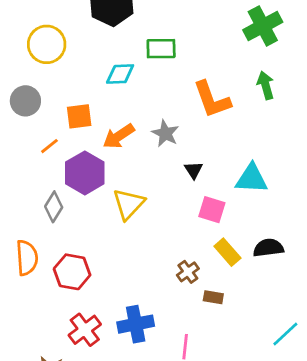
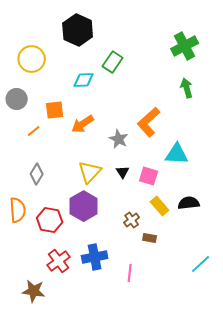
green rectangle: (161, 49) -> (113, 62), turned -55
orange L-shape: (212, 99) -> (149, 122), moved, turned 68
gray star: (165, 133) -> (119, 139), moved
black triangle: (194, 170) -> (123, 172), moved
purple hexagon: (85, 173) -> (84, 206), moved

